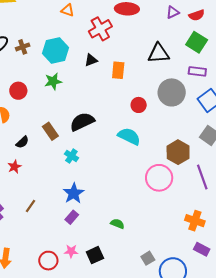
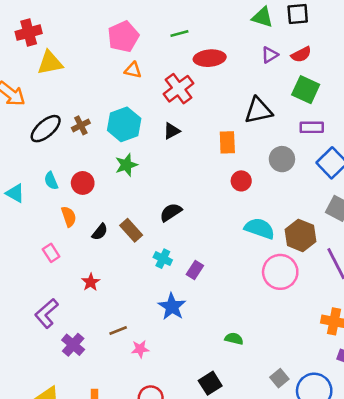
orange rectangle: (118, 70) -> (227, 142), moved
gray circle: (172, 92) -> (282, 159), size x0.7
black semicircle: (82, 122) -> (171, 212), size x0.7
cyan semicircle: (129, 136) -> (259, 228), moved
black semicircle: (22, 142) -> (100, 232), moved
brown line: (31, 206) -> (118, 331), turned 40
purple rectangle: (72, 217) -> (195, 270), moved
pink star: (71, 251) -> (140, 349), moved

